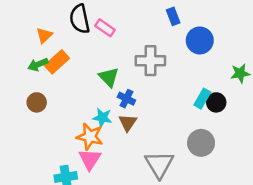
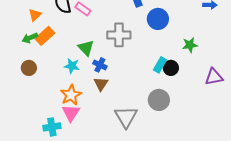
cyan star: (102, 118) -> (72, 66), moved
orange star: (90, 137) -> (71, 95), turned 30

